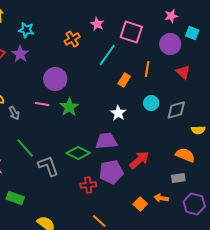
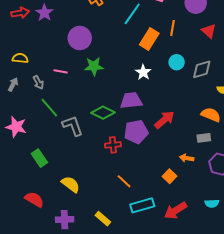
orange rectangle: (124, 80) -> (149, 39), size x1.5
pink line: (42, 104) -> (61, 71), moved
green star: (69, 107) -> (94, 66), turned 30
gray arrow: (14, 113) -> (38, 82), moved
green rectangle: (15, 198) -> (39, 158), turned 36
orange square: (140, 204) -> (169, 176), moved

